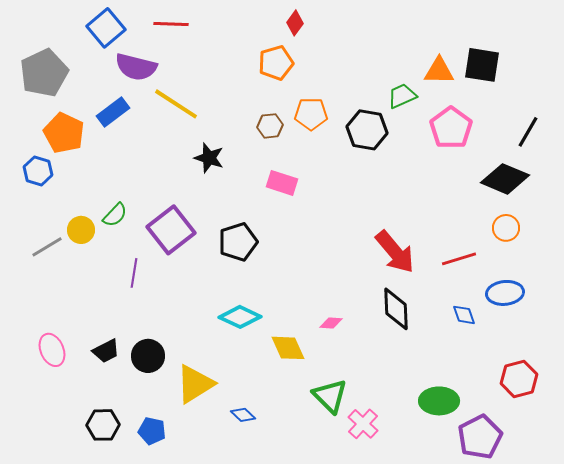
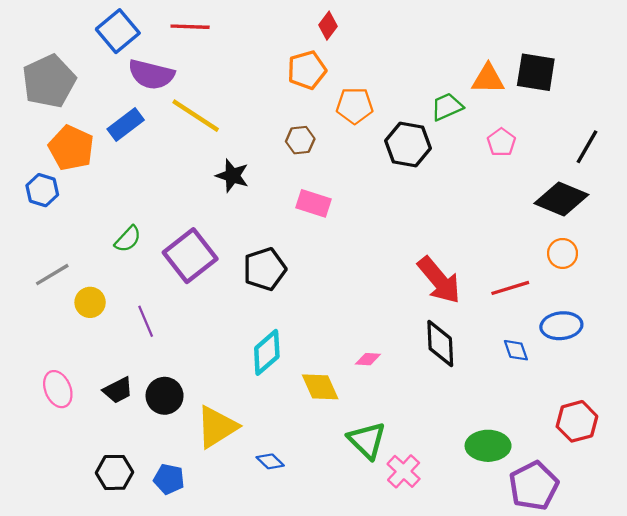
orange pentagon: (311, 114) -> (355, 106), moved
pink pentagon: (451, 128) -> (501, 142), size x0.6
yellow circle: (81, 230) -> (90, 302), moved
purple line: (134, 273) -> (146, 321), moved, turned -32
cyan diamond: (240, 317) -> (267, 352), turned -66

